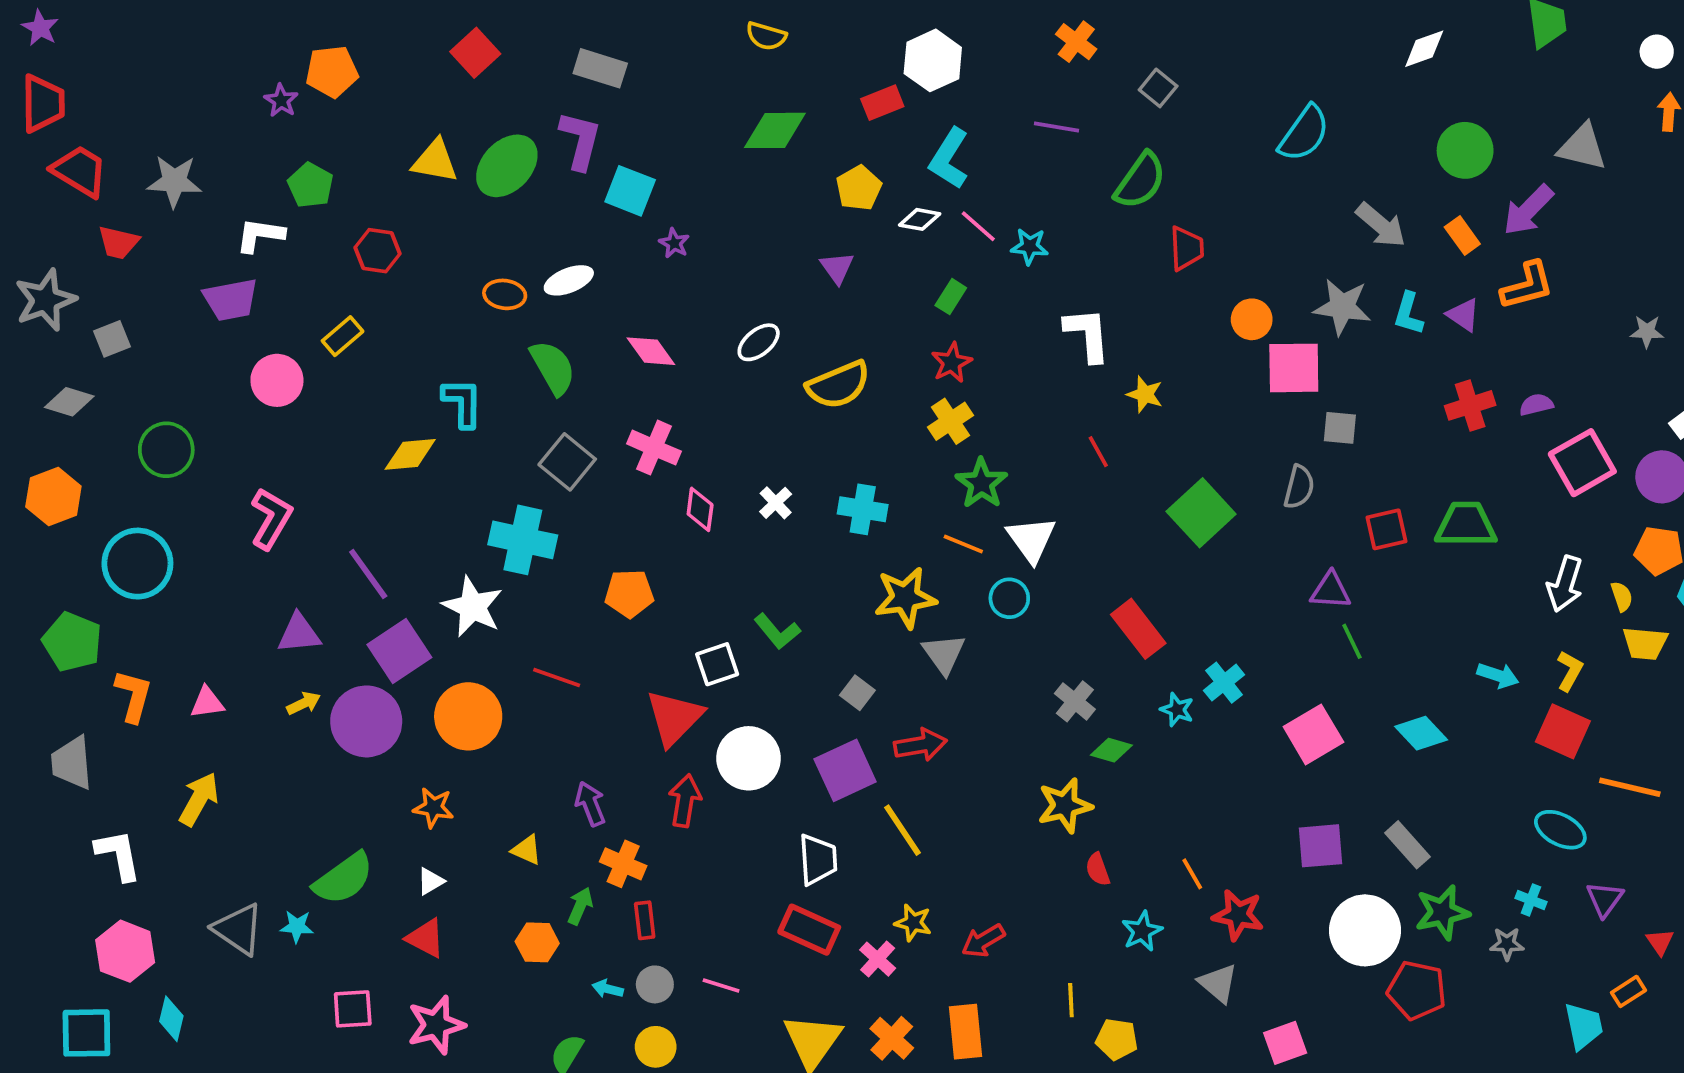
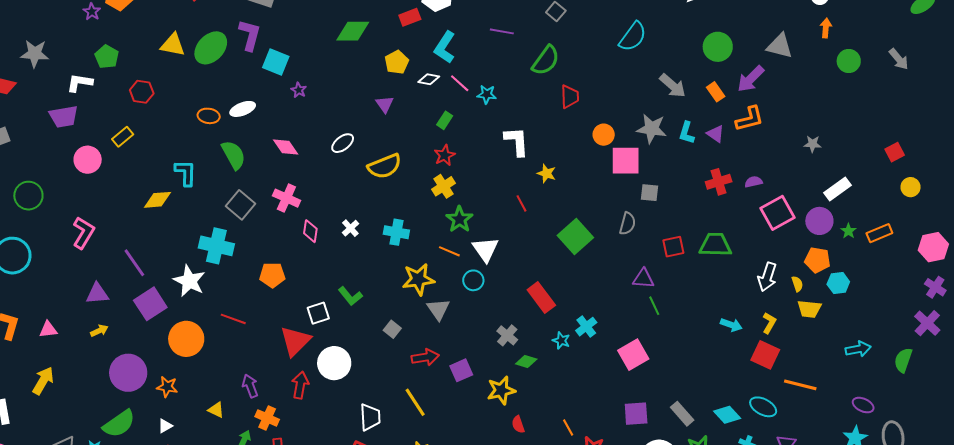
purple circle: (366, 721) -> (128, 373), moved
cyan diamond: (1421, 733) -> (727, 415), moved
purple square: (845, 770) -> (461, 370), moved, size x0.7

